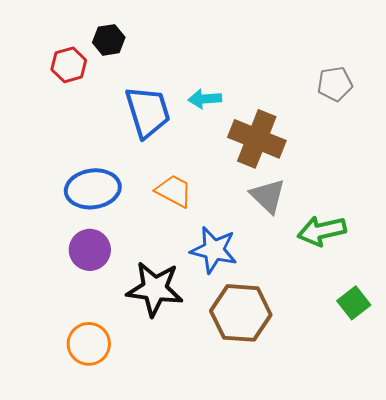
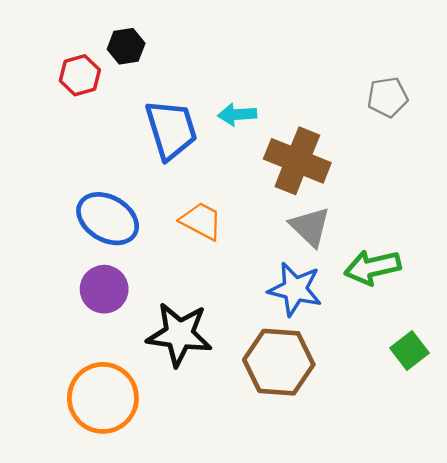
blue ellipse: (93, 189) -> (108, 219), turned 38
blue star: (214, 250) -> (295, 289), moved
orange circle: (89, 344) -> (103, 398), size x1.4

